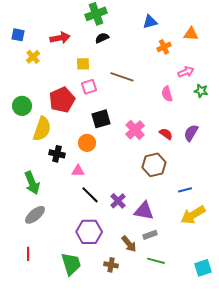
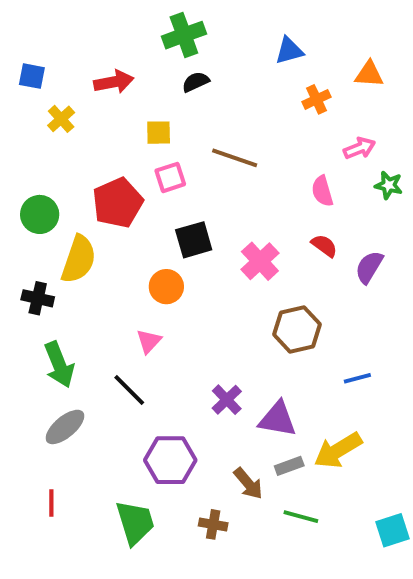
red semicircle: (166, 134) -> (324, 246), moved
black cross: (57, 154) -> (38, 298), moved
pink triangle: (78, 171) -> (149, 341), turned -48
black line: (90, 195) -> (129, 390), moved
yellow arrow: (193, 215) -> (338, 450), moved

